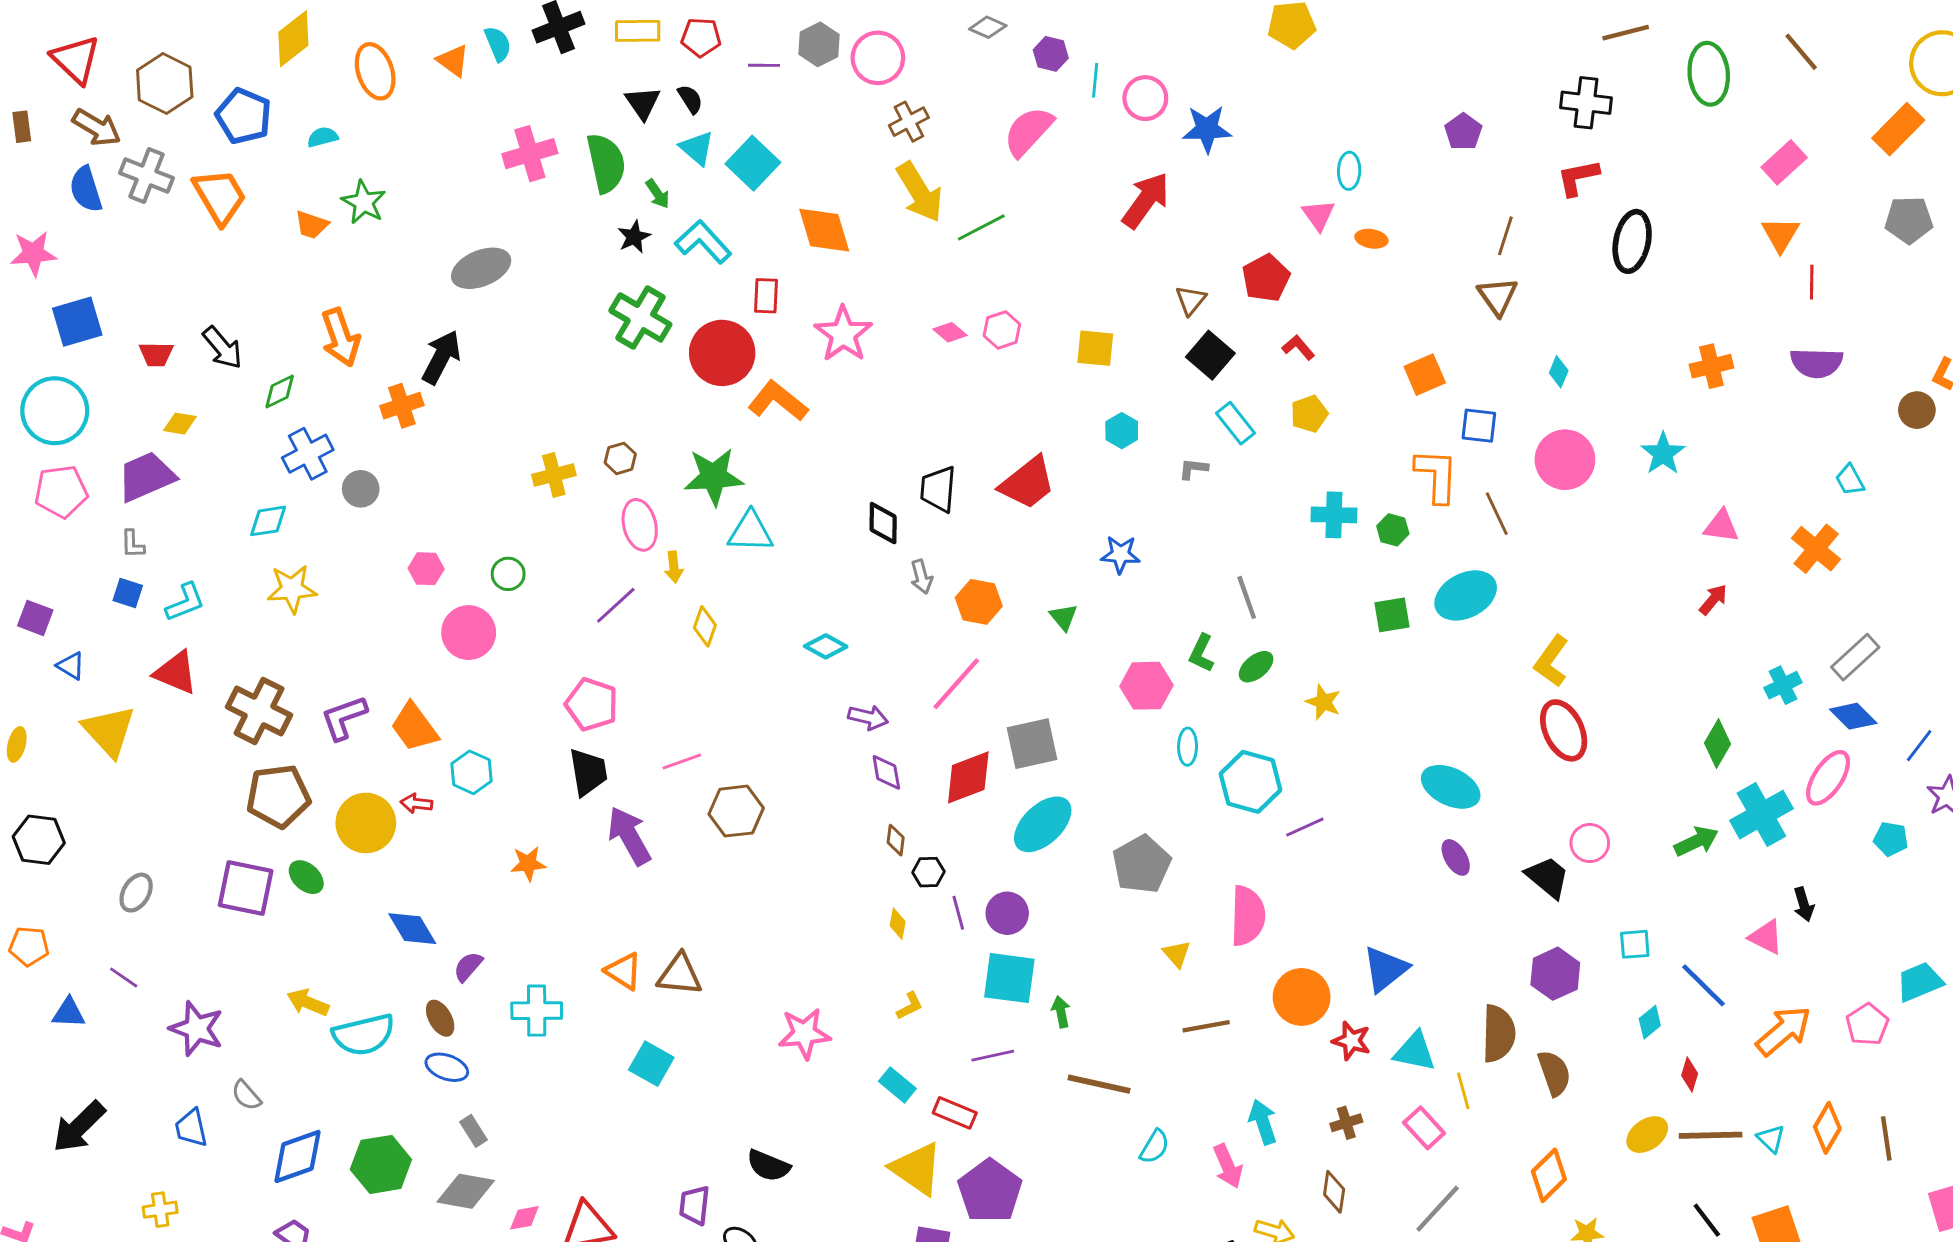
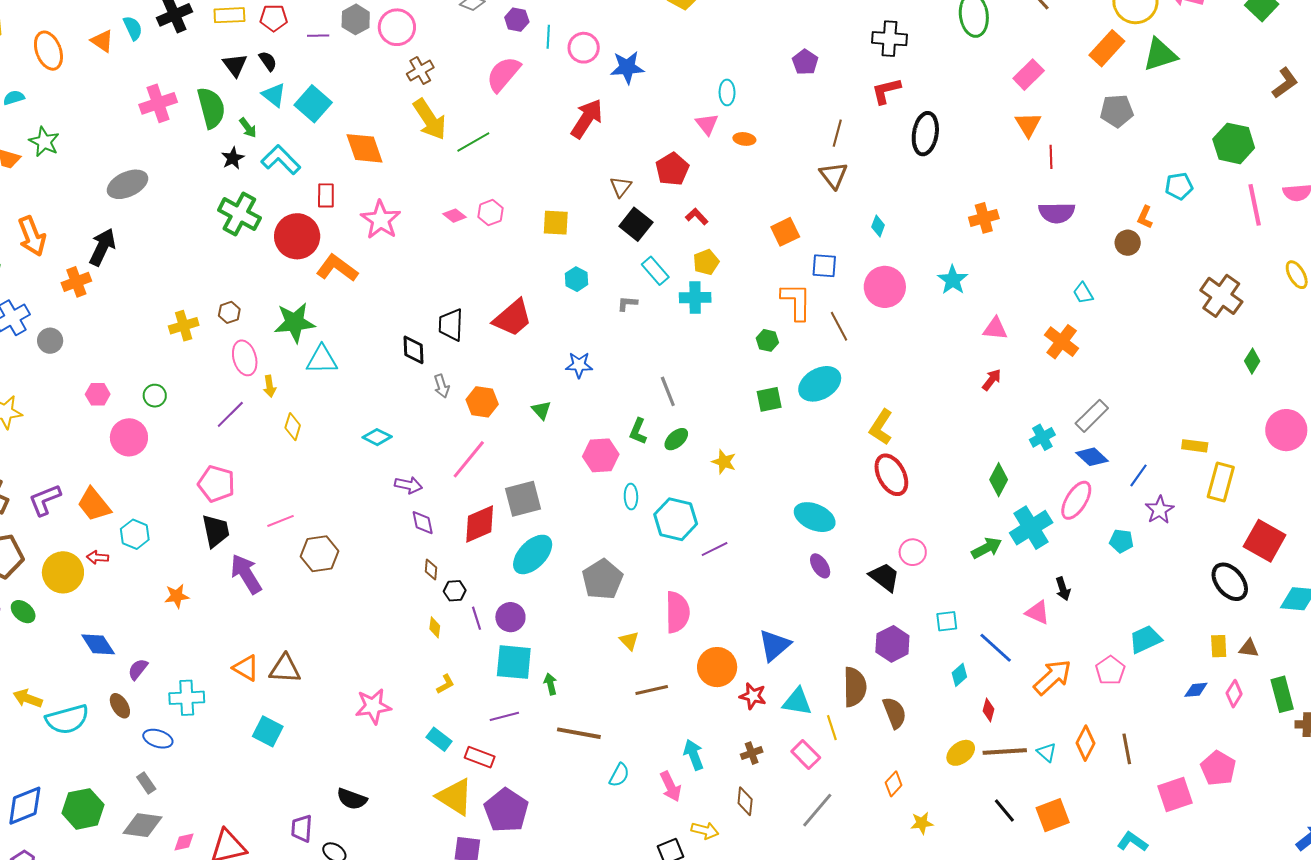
cyan cross: (1334, 515) -> (695, 298), moved
blue ellipse: (447, 1067) -> (158, 739), moved
orange diamond: (1549, 1175) -> (894, 784), size x0.7

